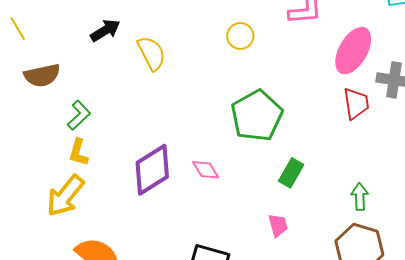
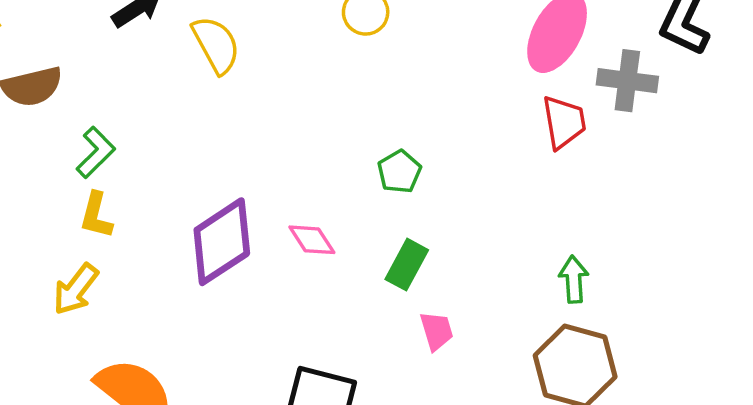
green pentagon: (257, 116) -> (399, 172), moved, size x0.5
green rectangle: (291, 173) -> (407, 265), moved
yellow arrow: (65, 196) -> (76, 289), size x0.7

